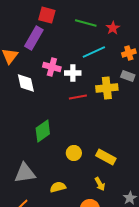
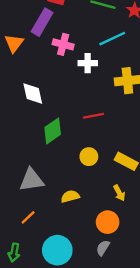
pink cross: (52, 67) -> (63, 44), moved
white diamond: (26, 83) -> (33, 93), moved
red line: (78, 97) -> (94, 116), moved

